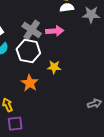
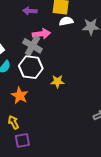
pink arrow: (55, 31) -> (41, 34), moved
orange star: (30, 83) -> (20, 95), moved

